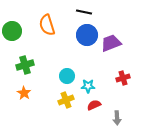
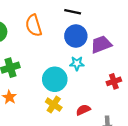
cyan circle: (67, 76) -> (55, 79), size x1.5
cyan star: (88, 86) -> (77, 63), moved
yellow cross: (66, 100) -> (54, 105), turned -35

